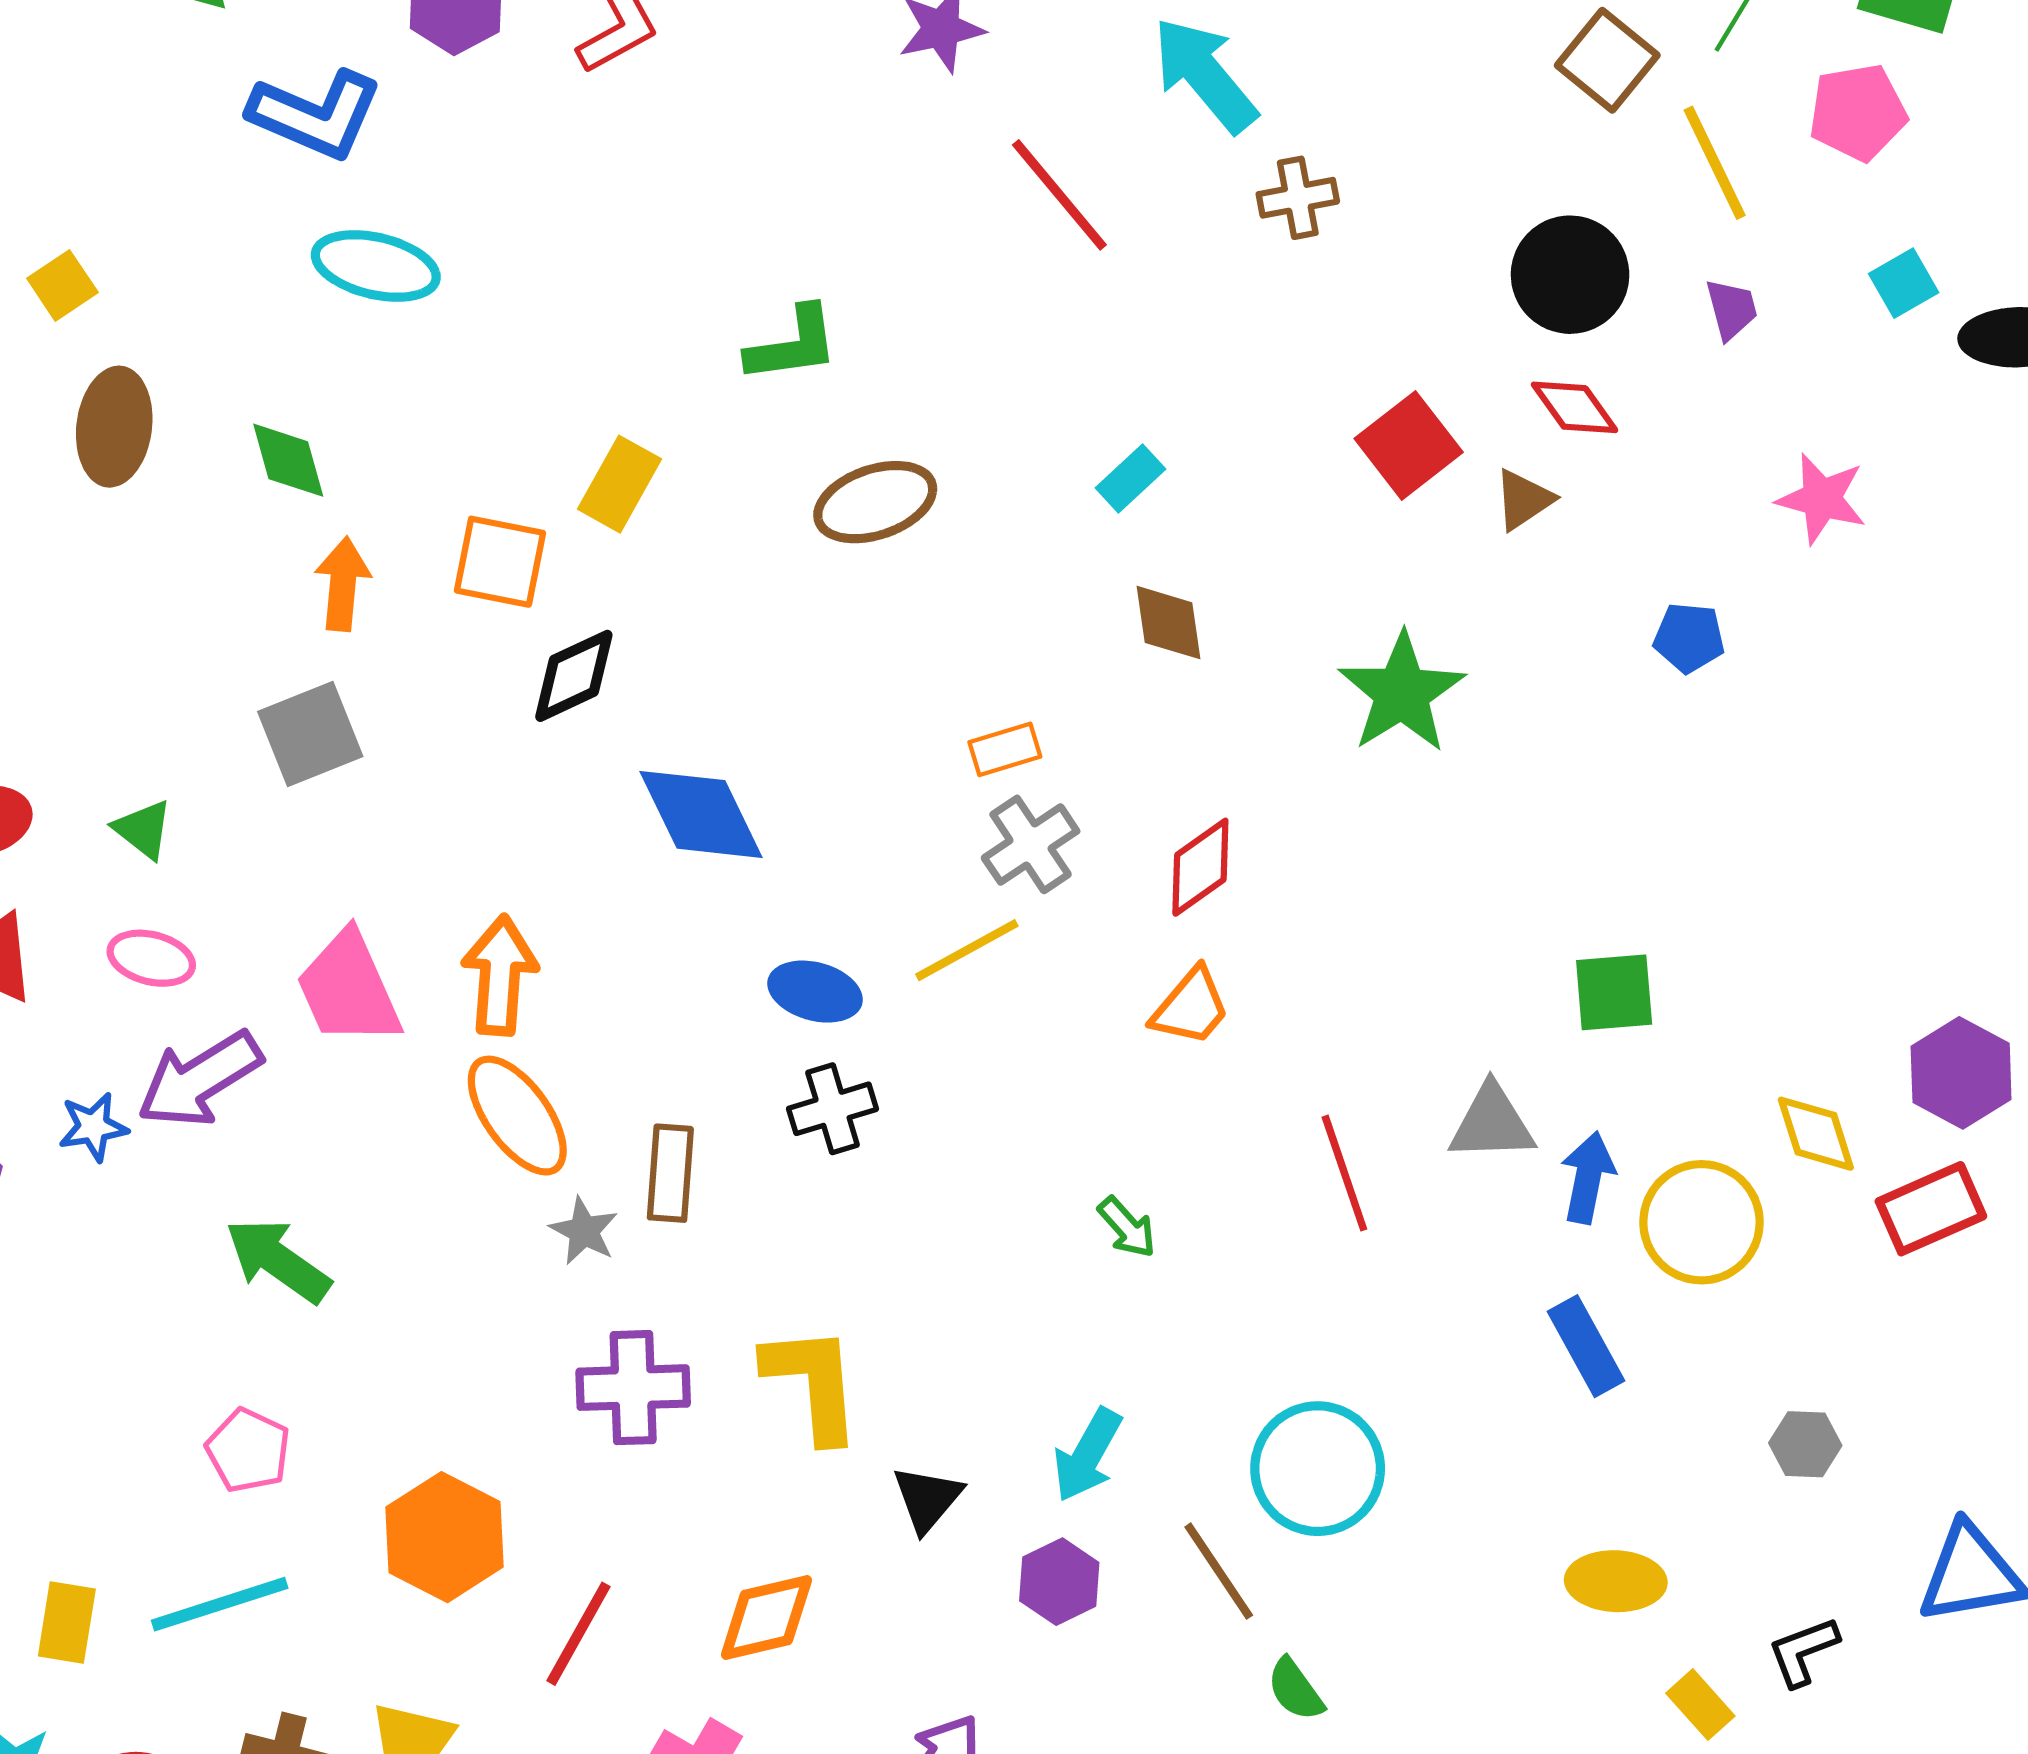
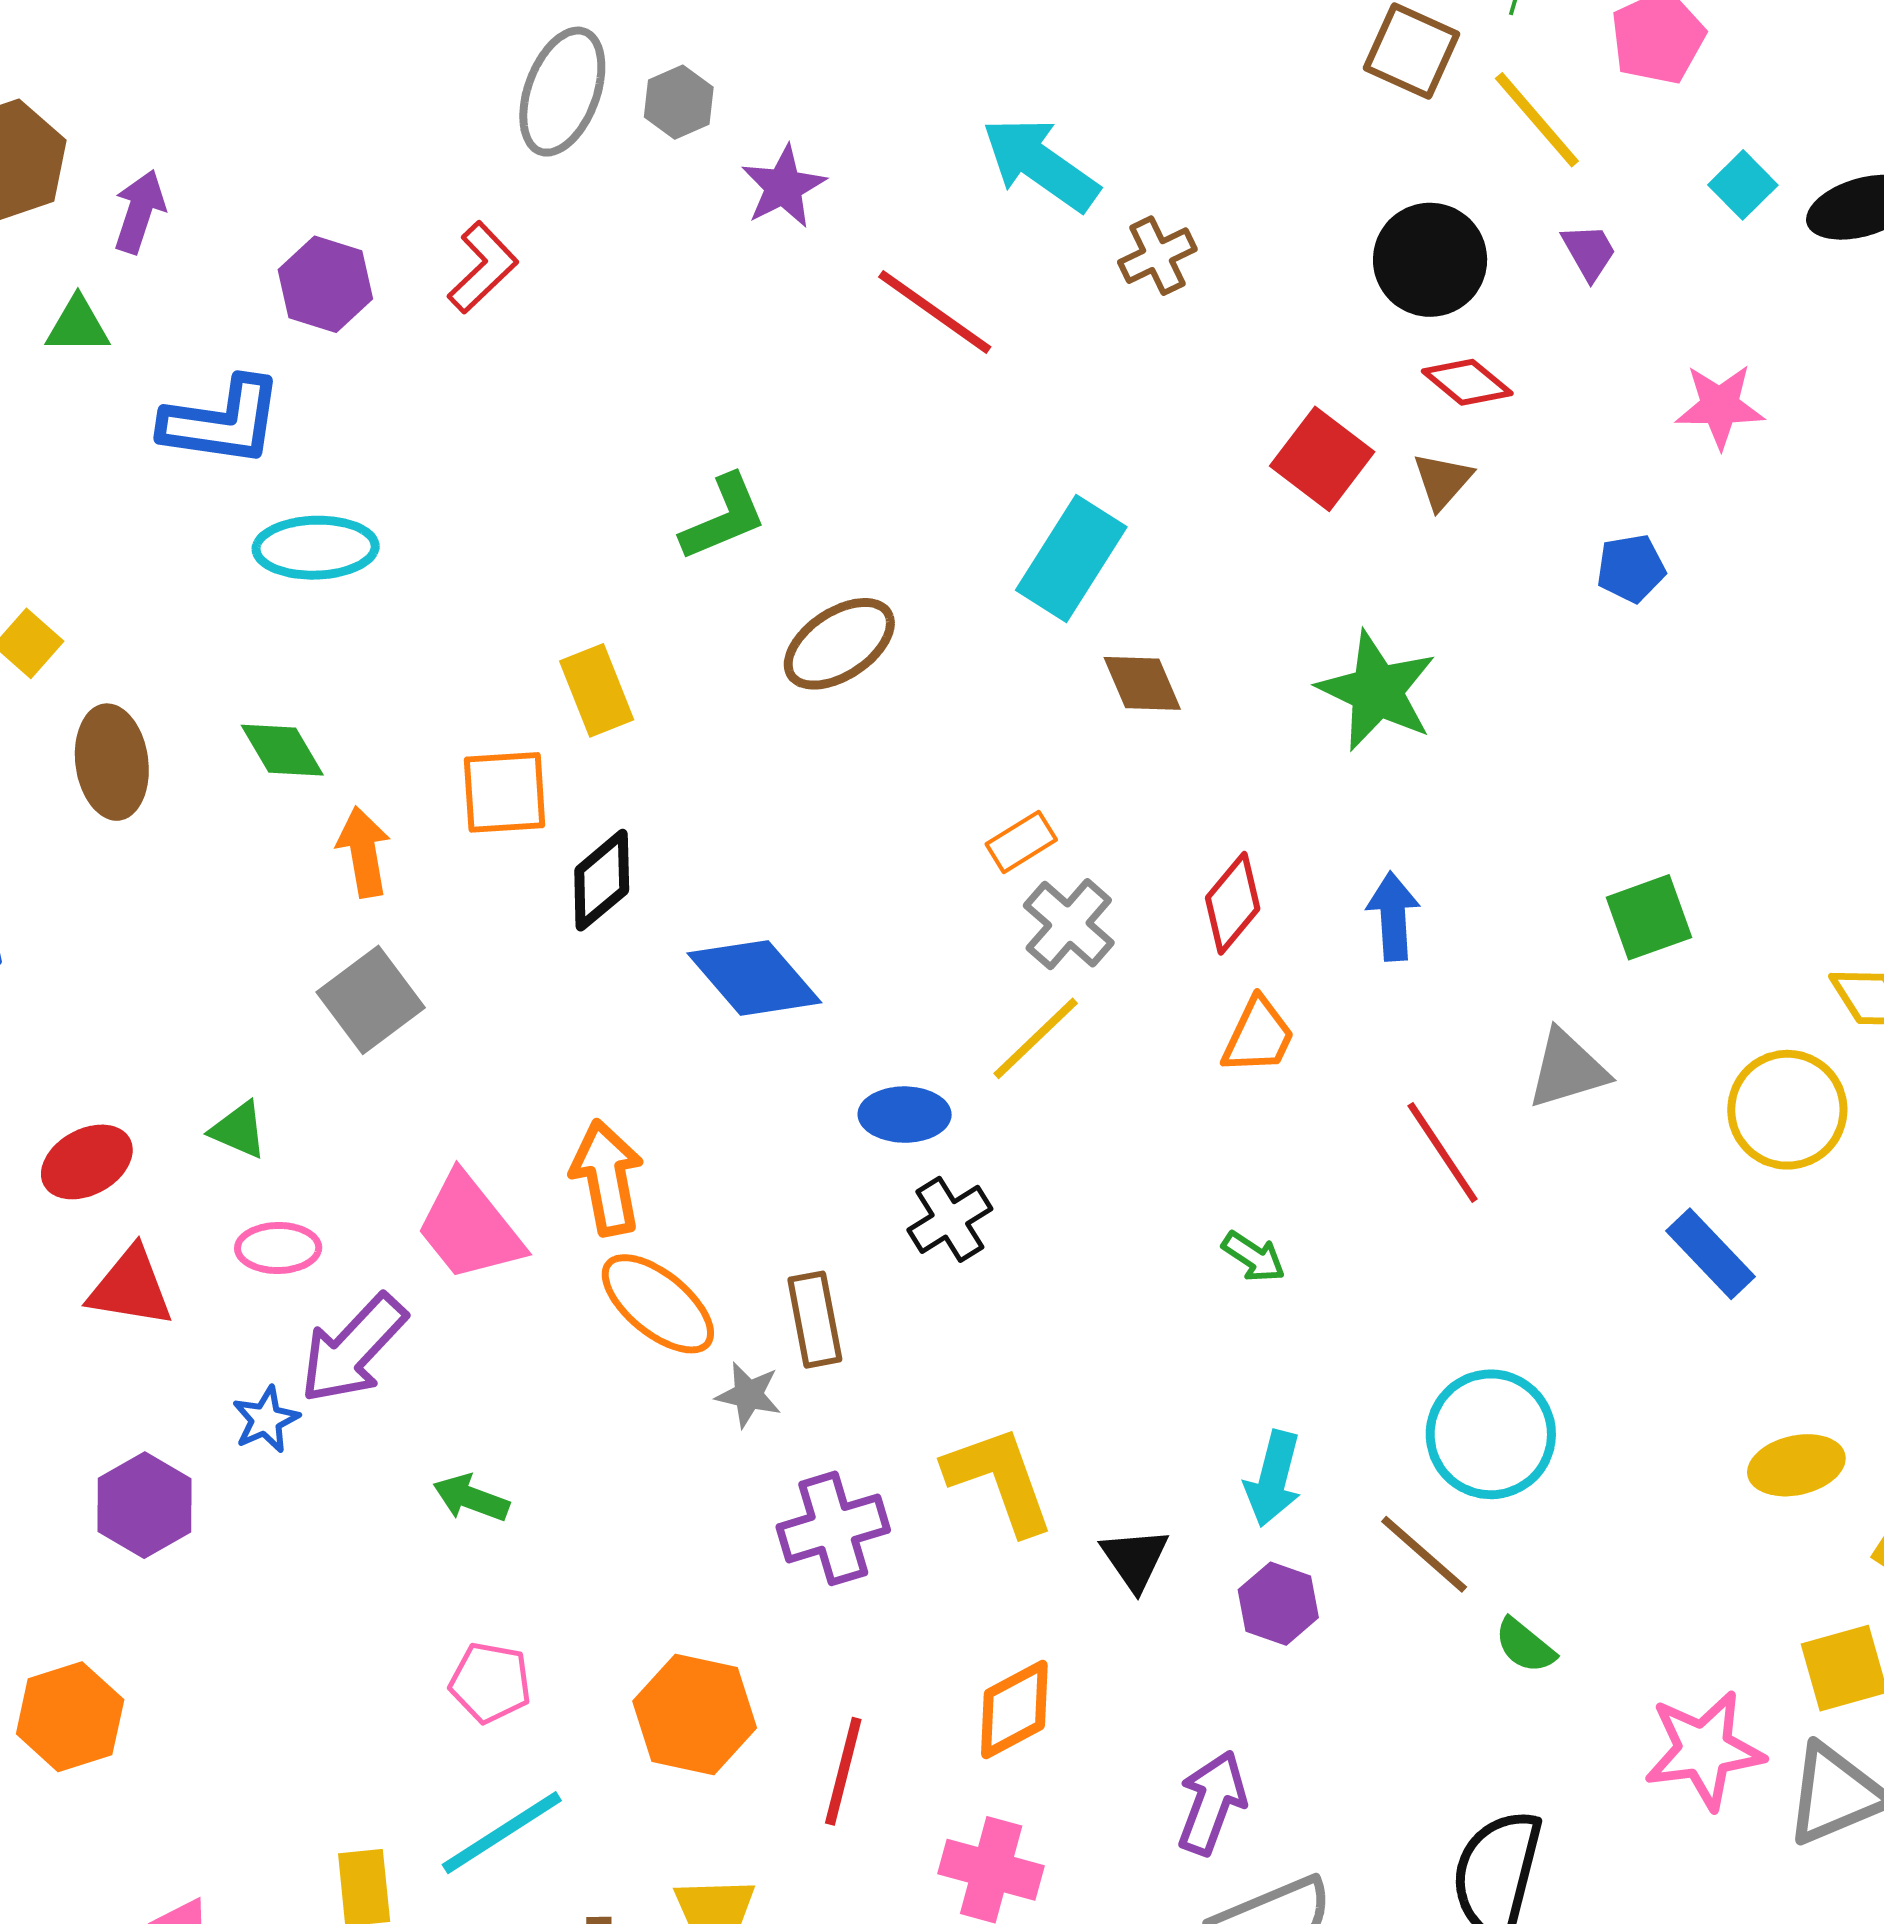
cyan rectangle: (1131, 478) -> (1071, 558), size x1.8
yellow rectangle: (620, 484) -> (597, 690), turned -36
blue arrow: (1588, 1178) -> (1393, 916), moved
green arrow: (278, 1260) -> (471, 1498), size x0.7

